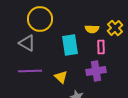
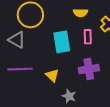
yellow semicircle: (92, 29) -> (81, 13), moved
pink rectangle: (101, 47) -> (88, 37), moved

